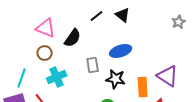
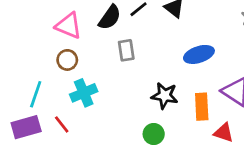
black semicircle: (73, 38) -> (110, 17), moved
blue ellipse: (121, 51) -> (199, 54), moved
gray rectangle: (93, 65) -> (126, 50), moved

